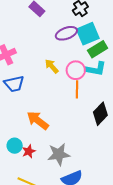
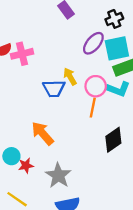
purple ellipse: (66, 33) -> (93, 43), turned -40
blue trapezoid: (14, 84) -> (54, 88), moved
gray star: (59, 154) -> (58, 175), turned 30

